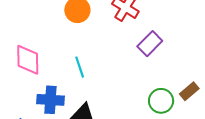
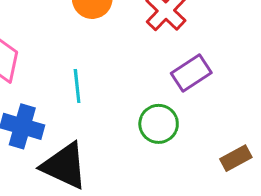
green circle: (161, 101) -> (159, 124), moved

